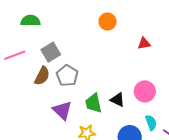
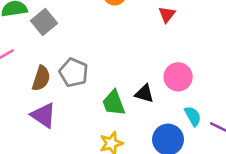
red triangle: (144, 43) -> (167, 14), turned -32
gray square: (51, 52) -> (44, 22), moved
purple triangle: (62, 110) -> (43, 115), moved

